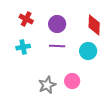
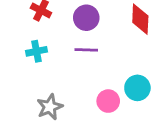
cyan circle: (88, 51) -> (137, 88), moved
gray star: (47, 85) -> (50, 107), moved

